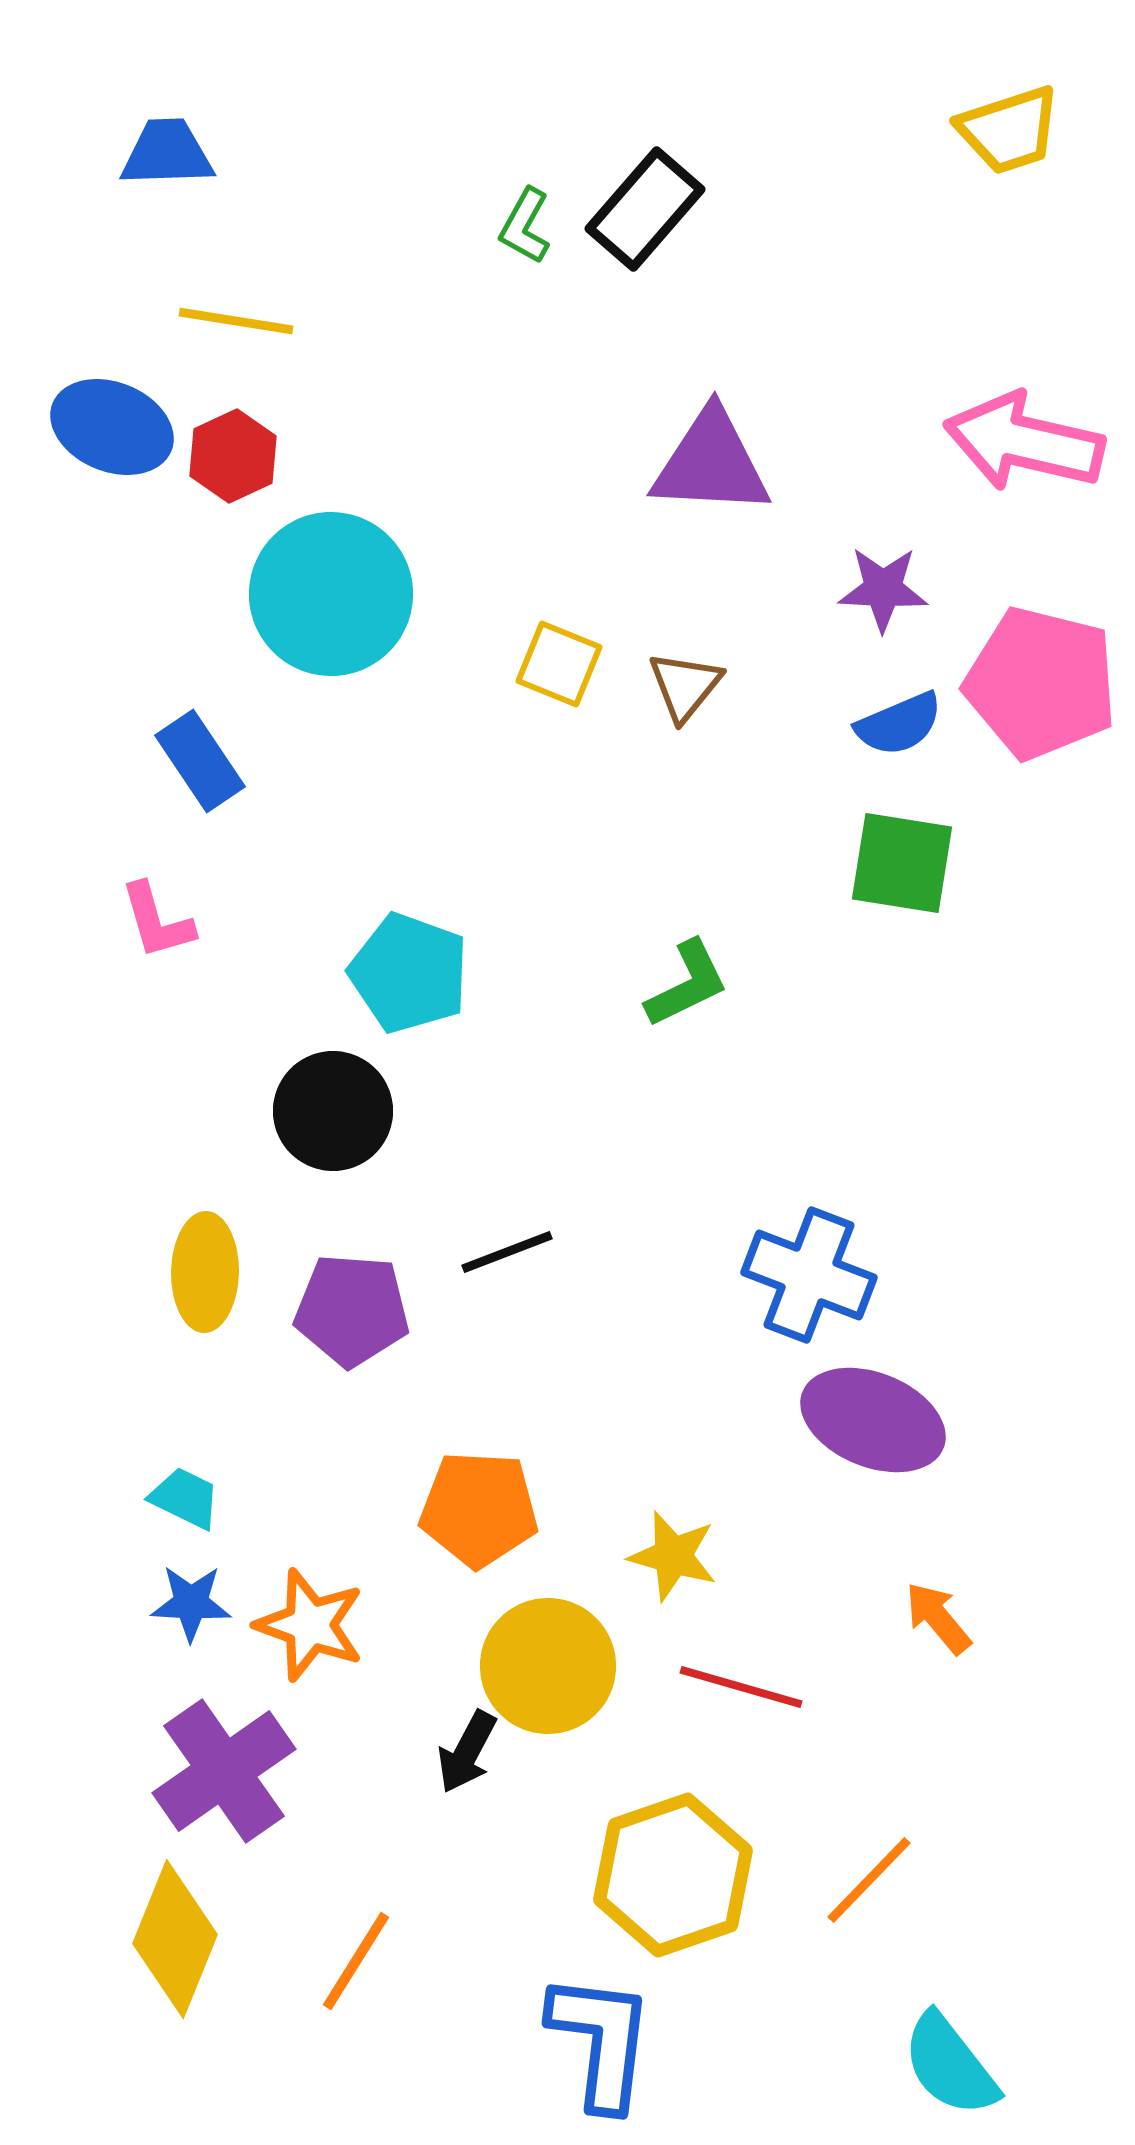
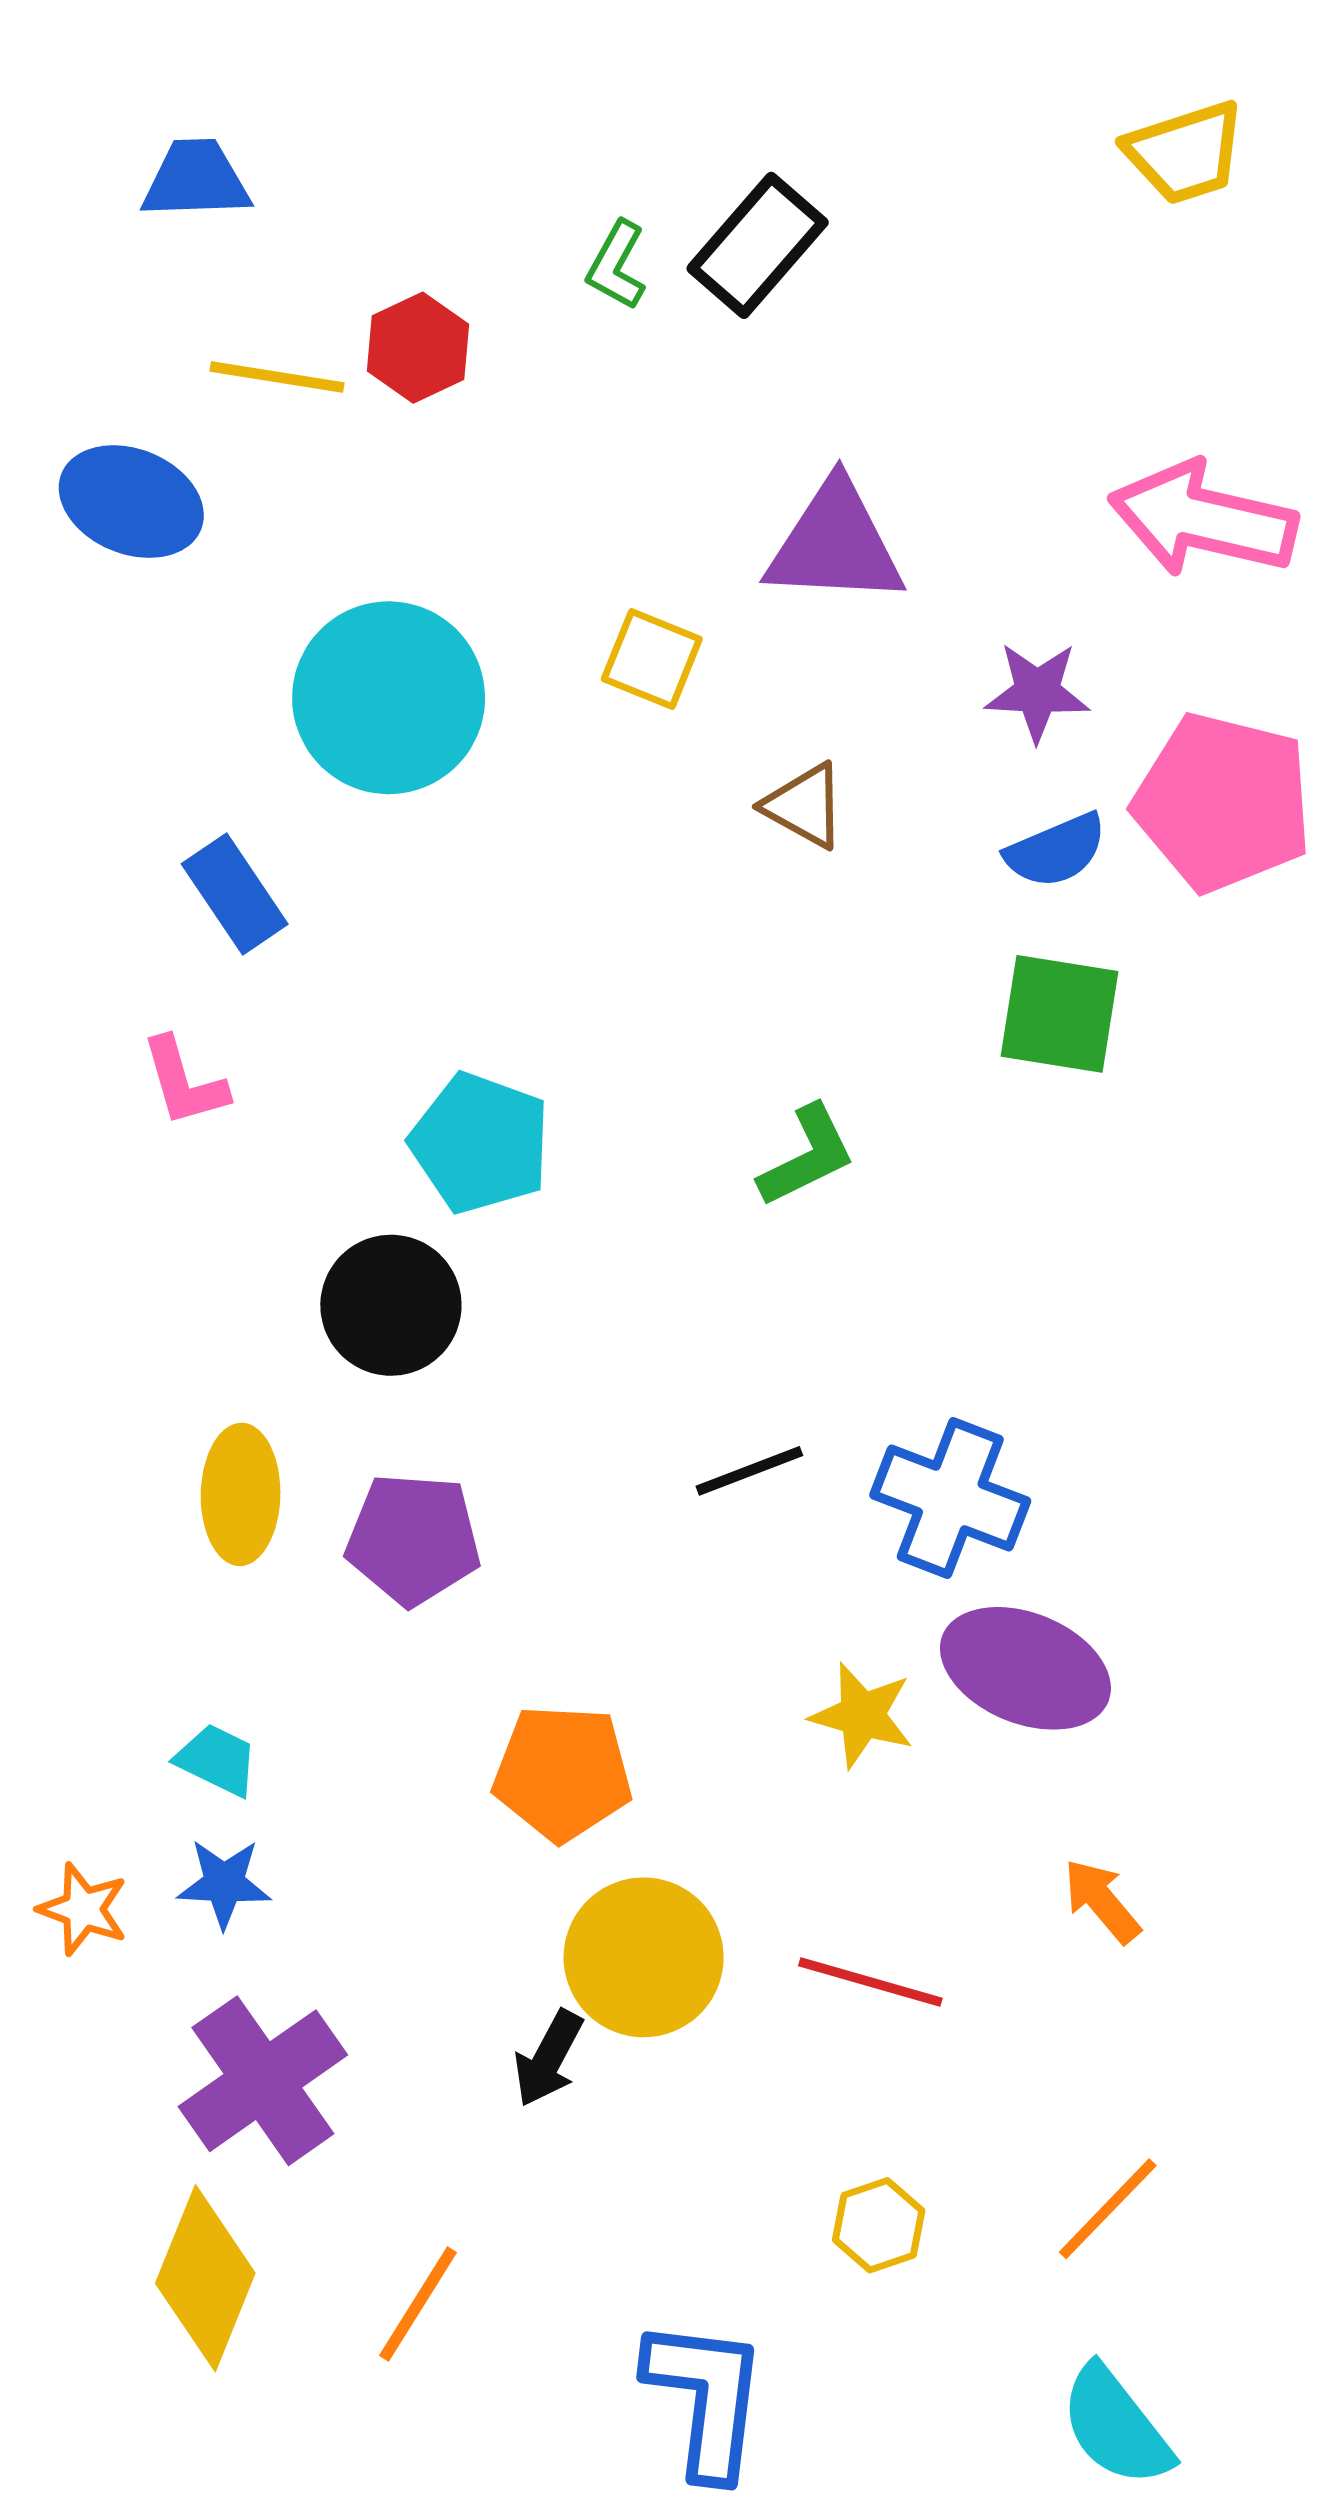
red hexagon: (233, 456) -> (418, 348), moved
yellow square: (559, 664) -> (652, 659), moved
brown triangle: (685, 686) -> (805, 806), turned -40
black line: (507, 1252) -> (749, 1471), moved
yellow star: (673, 1556) -> (862, 1715), moved
orange star: (310, 1625) -> (83, 1909), moved, size x0.7
yellow hexagon: (673, 1875) -> (879, 2225), moved, size x0.5
orange line: (869, 1880) -> (1108, 2209), moved

